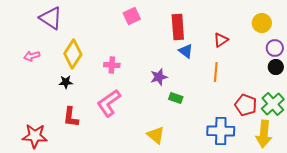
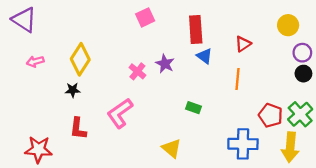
purple triangle: (51, 18) -> (24, 20), moved
pink cross: (112, 65) -> (137, 71), moved, turned 35
purple star: (159, 77) -> (165, 64), moved, turned -30

